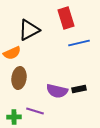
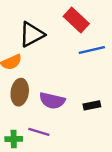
red rectangle: (66, 18) -> (76, 20), turned -30
purple semicircle: (57, 91) -> (52, 101), moved

